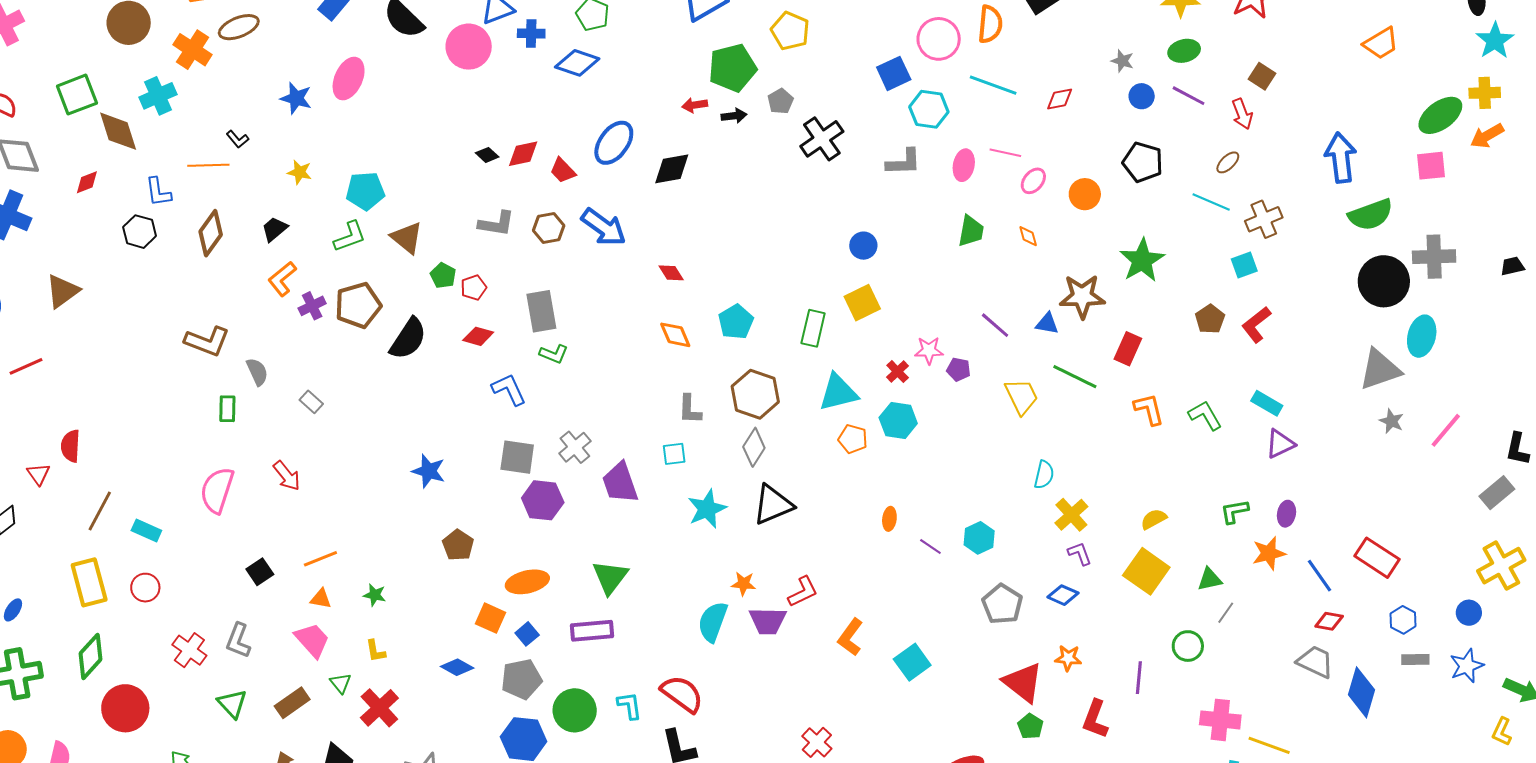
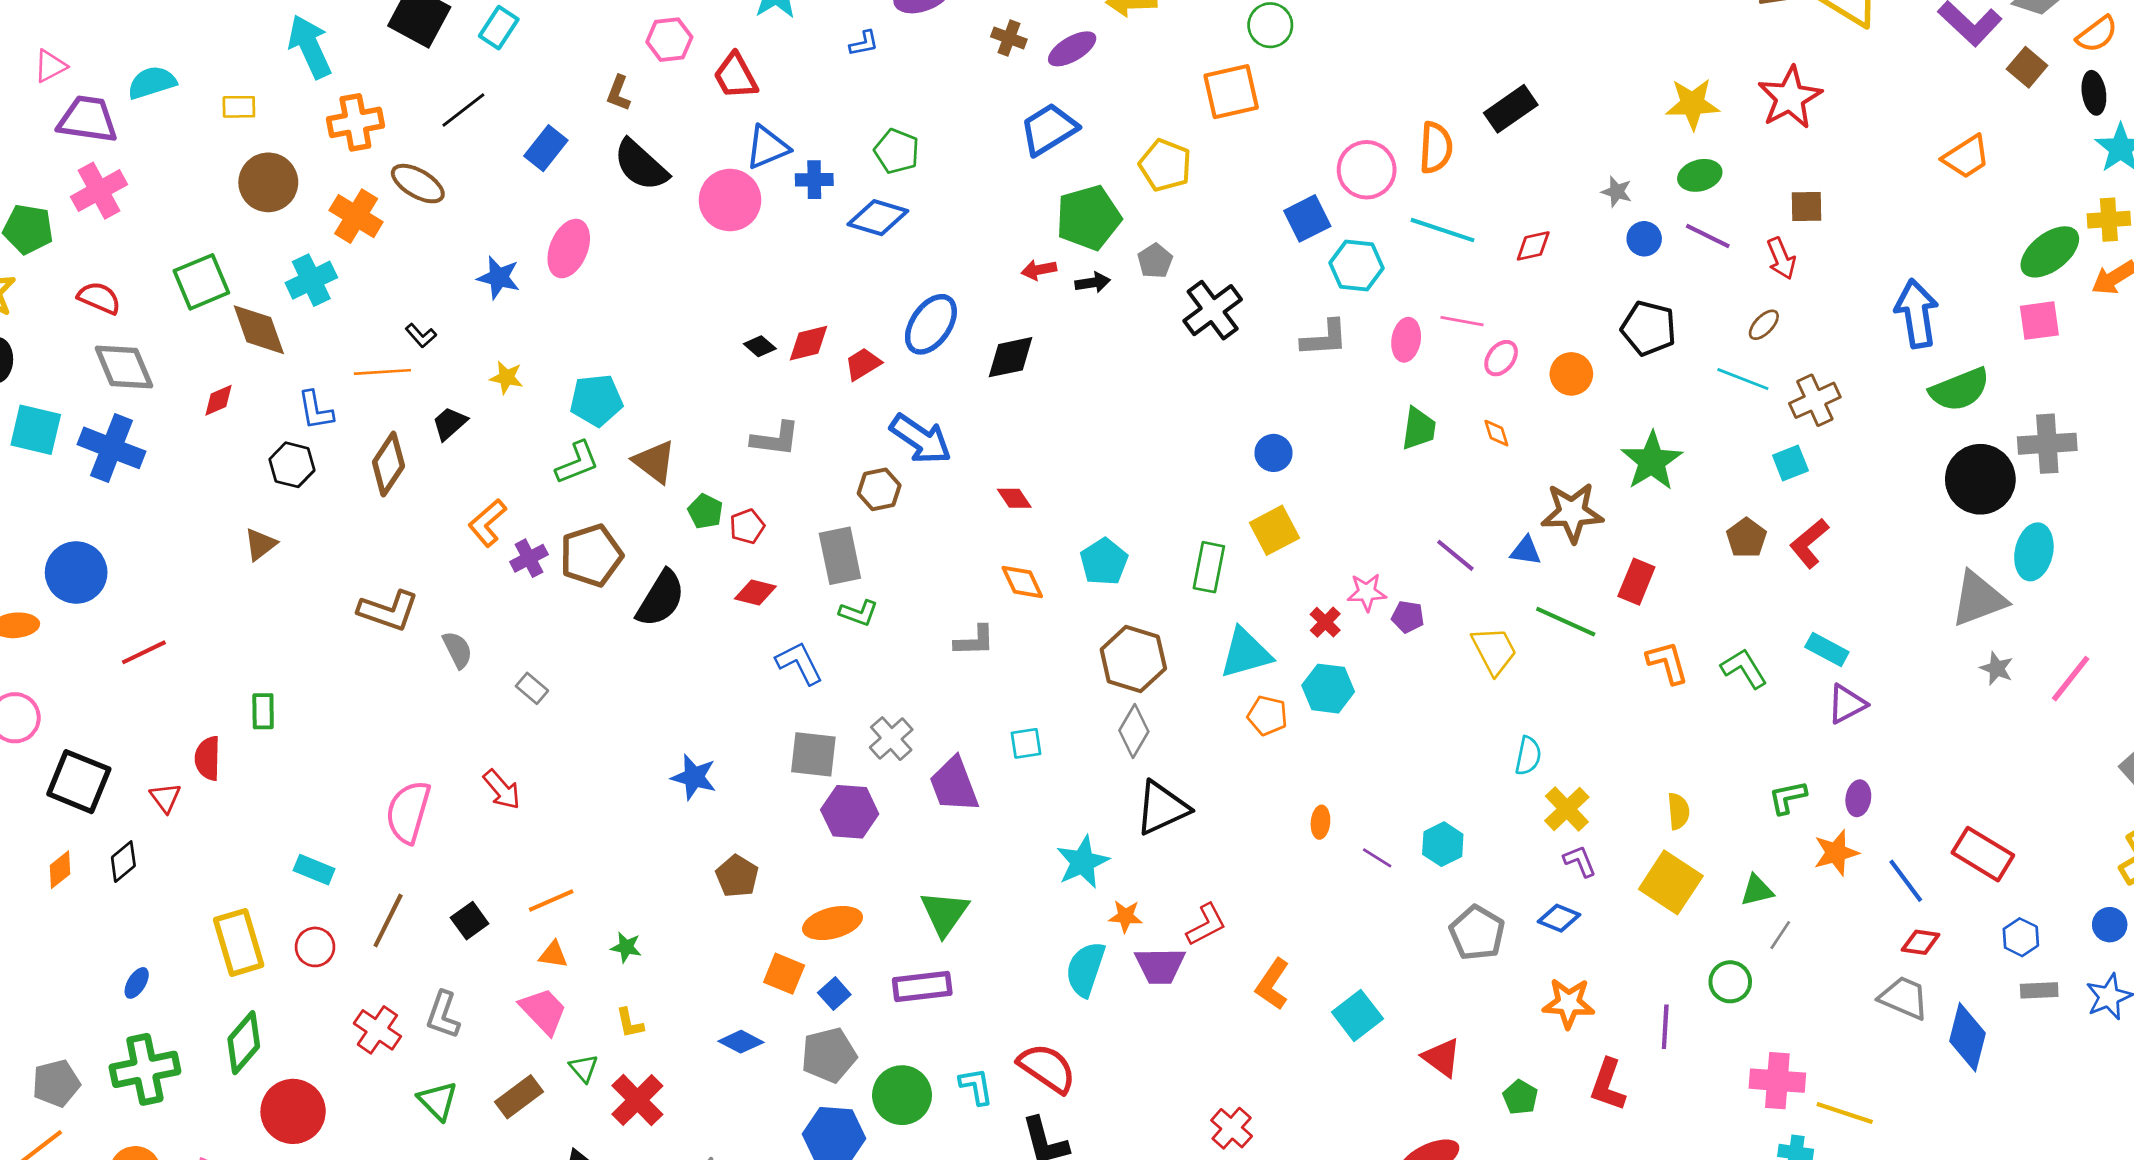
brown ellipse: (239, 27) -> (418, 184), turned 54
brown square: (1262, 76) -> (1806, 207), turned -32
red trapezoid: (563, 170) -> (863, 364), turned 104
brown hexagon: (549, 228) -> (879, 489), moved
black trapezoid: (274, 229) -> (450, 423), moved
brown triangle: (62, 291) -> (260, 544), moved, size x0.7
green rectangle: (227, 409) -> (263, 711), moved
gray L-shape: (690, 409) -> (975, 641), moved, turned -92
cyan star: (707, 509) -> (1083, 862), moved
brown line: (100, 511) -> (388, 921), moved
yellow semicircle: (1154, 519) -> (1678, 811), turned 116
orange star: (1068, 658) -> (1569, 1003), size x1.4
red triangle: (1023, 682) -> (1442, 1058), moved, size x0.7

